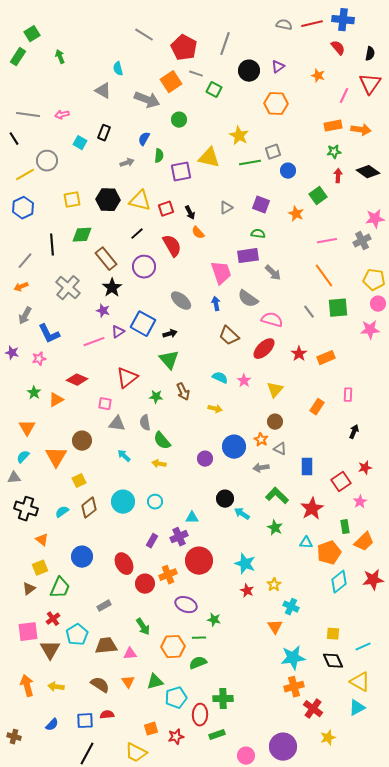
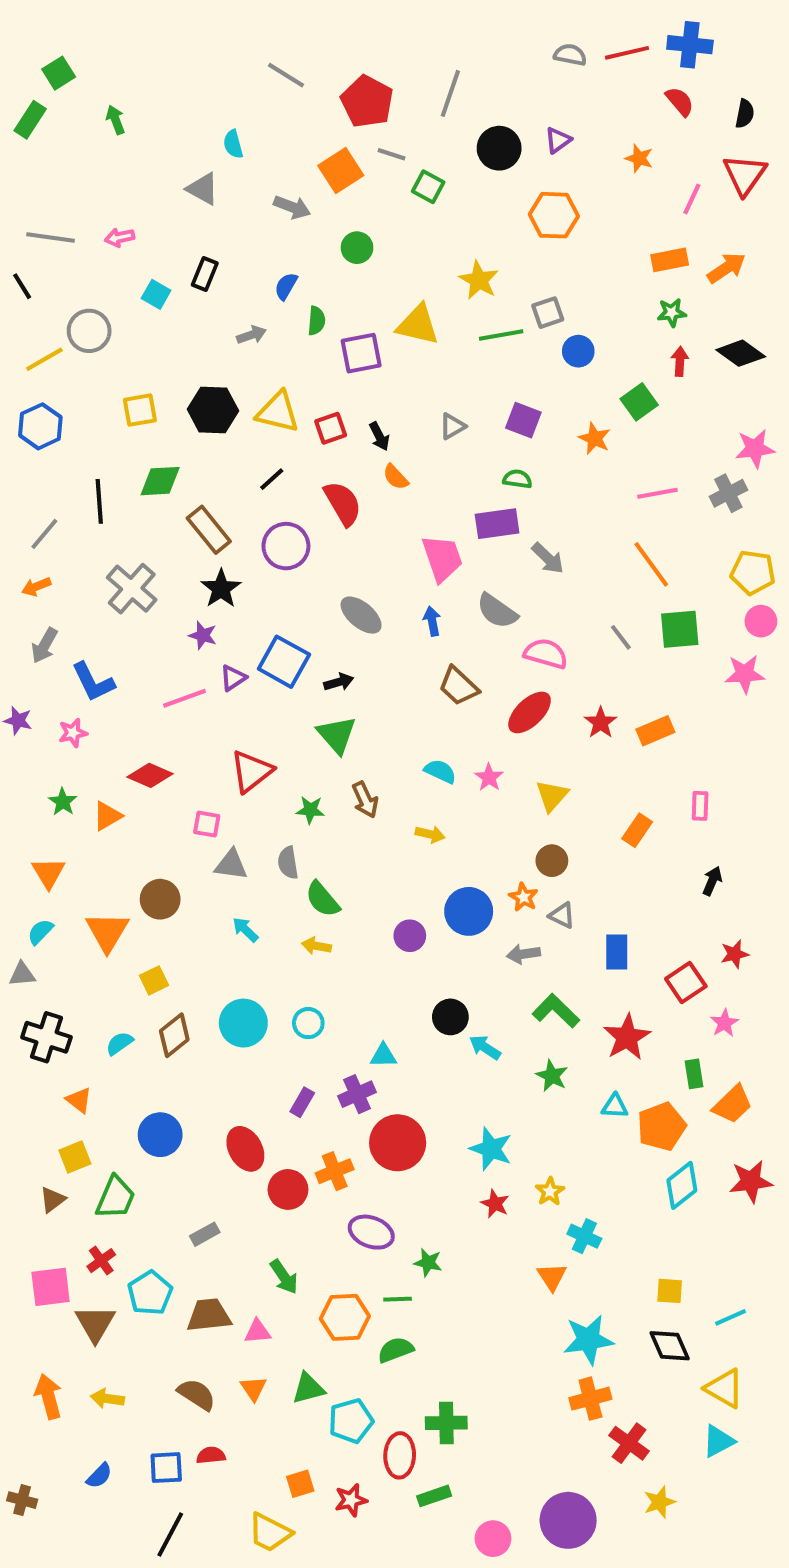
gray arrow: (147, 100) -> (292, 207), size x0.7
orange arrow: (361, 130) -> (726, 268), turned -42

